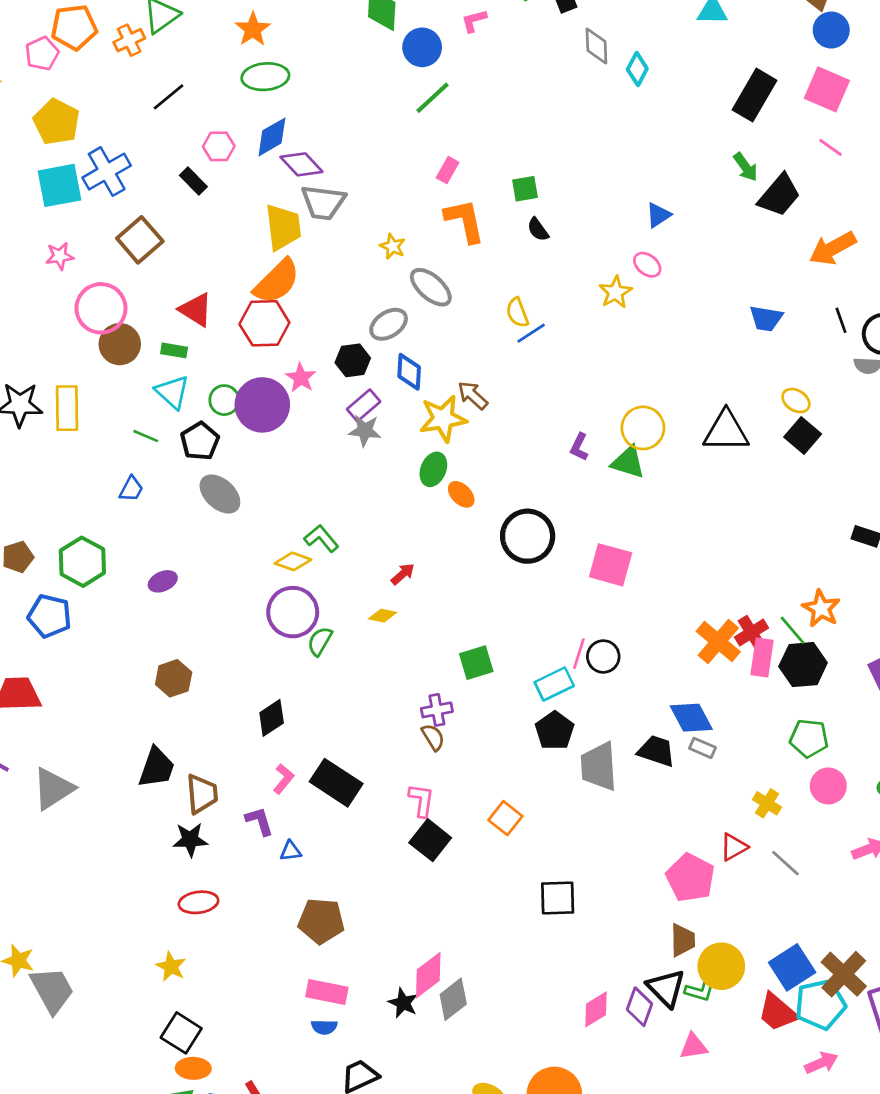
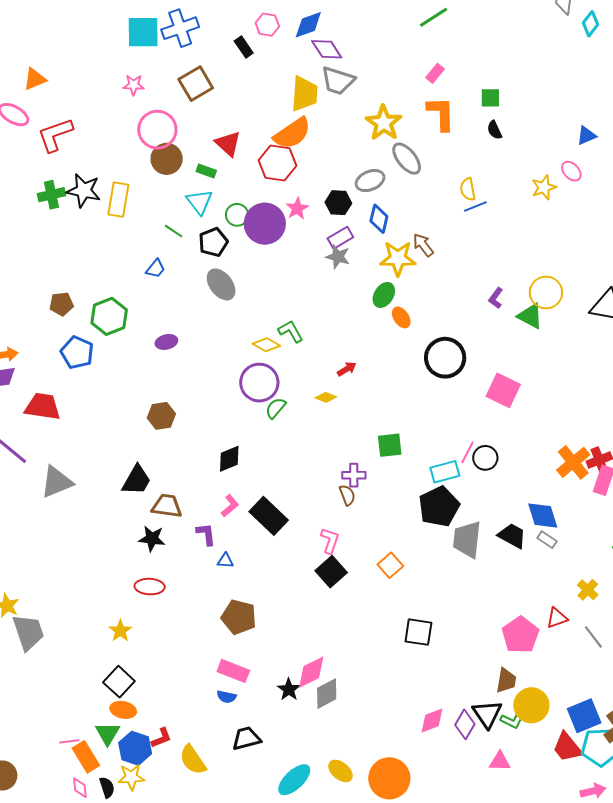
yellow star: (393, 246) -> (384, 123), size x1.8
black pentagon: (555, 731) -> (439, 507), size x1.4
brown trapezoid: (202, 794) -> (167, 506), turned -88

